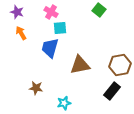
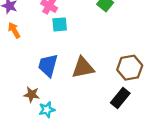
blue trapezoid: (50, 48) -> (48, 65), moved
cyan star: (64, 103) -> (47, 110), moved

